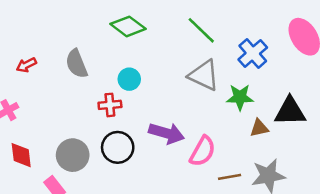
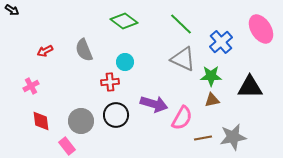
brown triangle: (259, 128) -> (212, 100), moved

